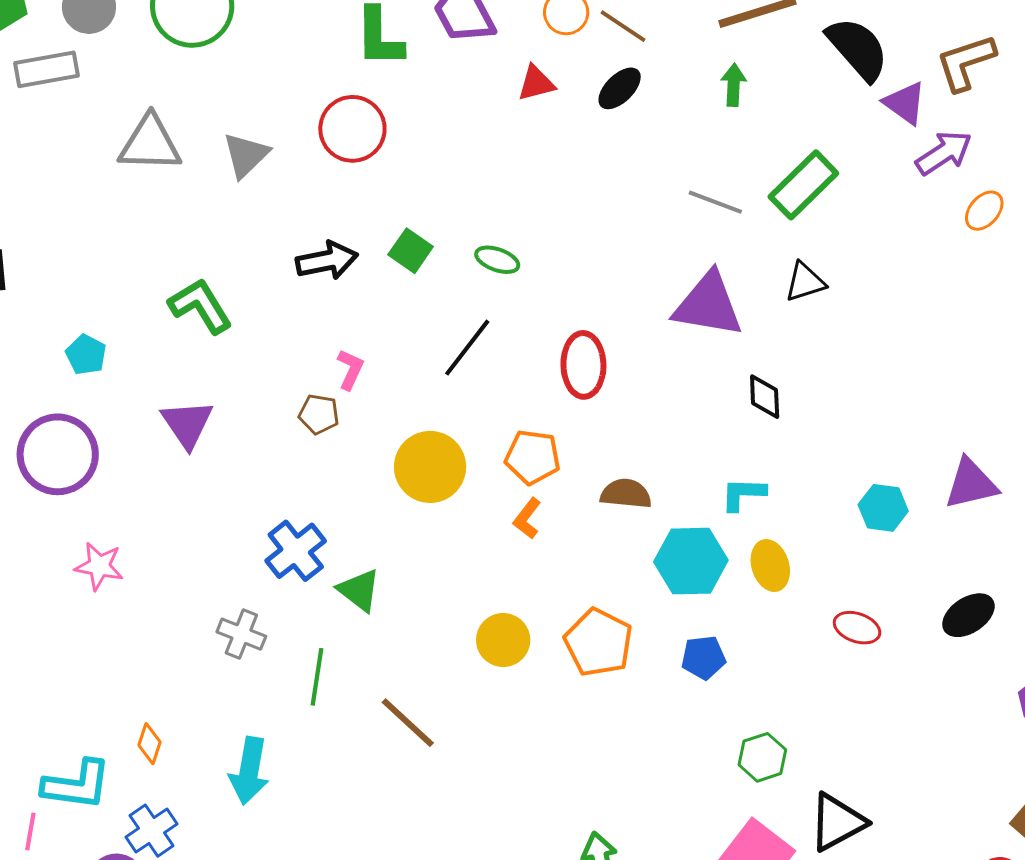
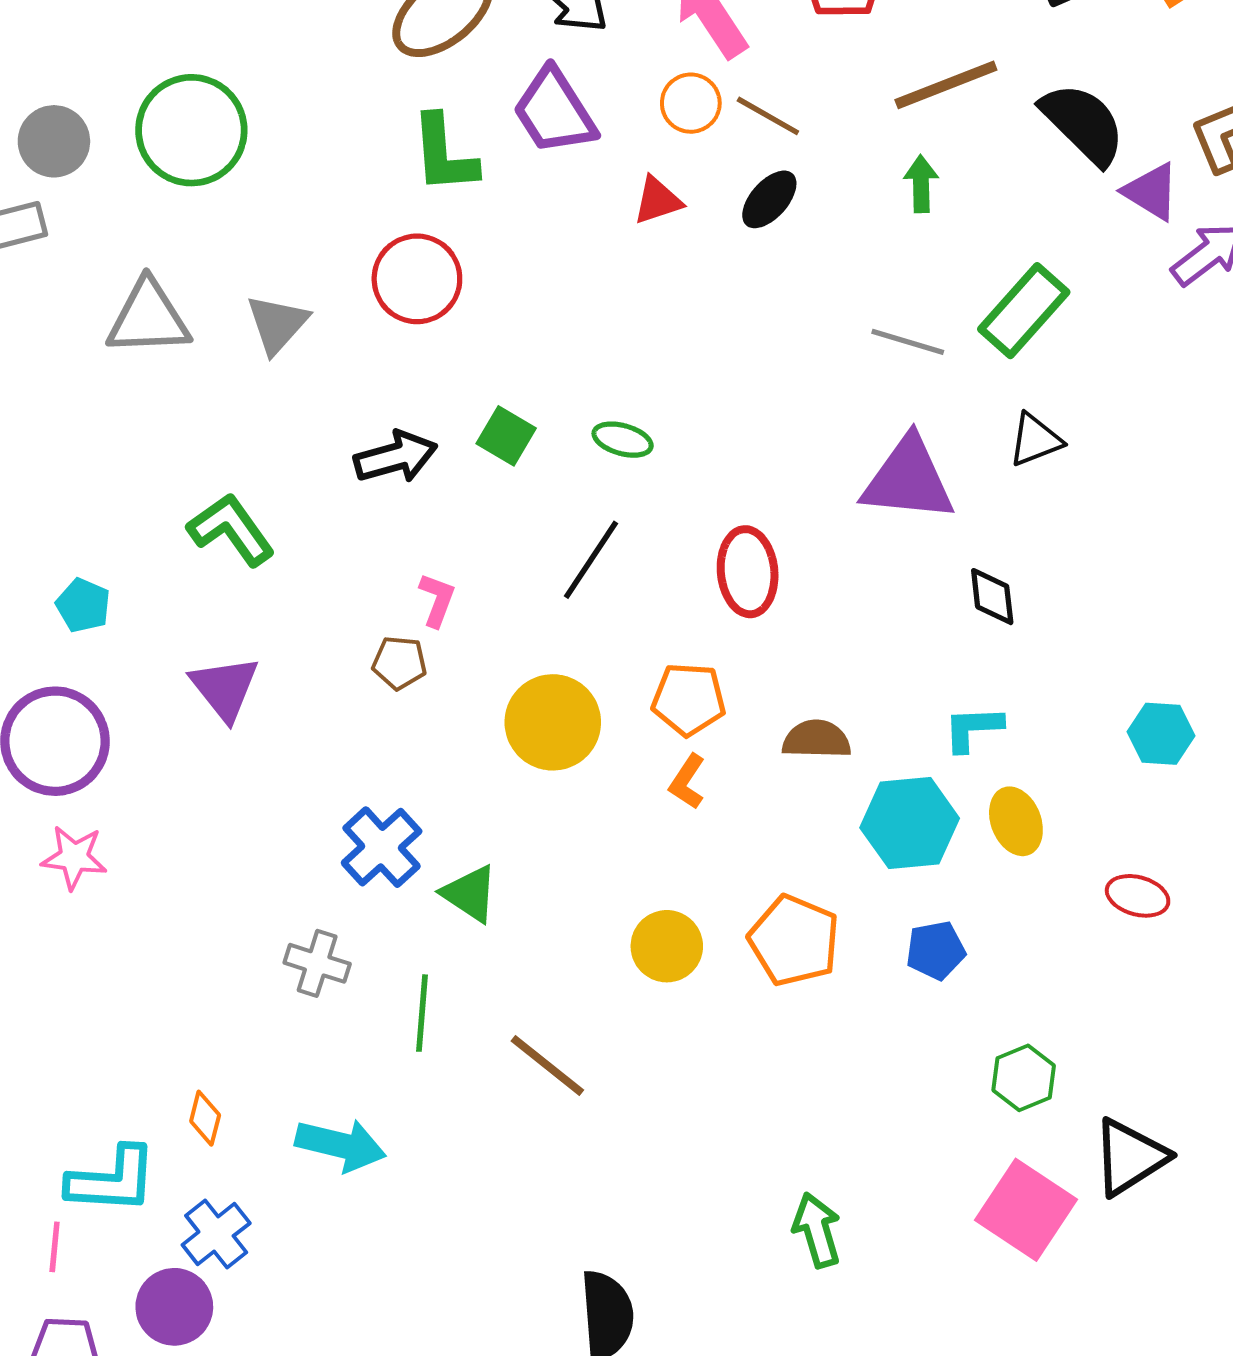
pink star: (99, 566) -> (74, 857), moved
cyan arrow: (249, 771) -> (341, 1145), turned -82

